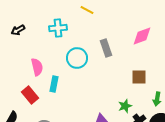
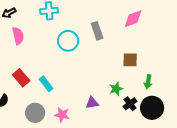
pink semicircle: (37, 67) -> (18, 36), moved
cyan rectangle: (54, 84) -> (46, 84), moved, turned -49

